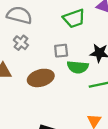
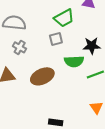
gray square: (61, 51) -> (56, 39), moved

